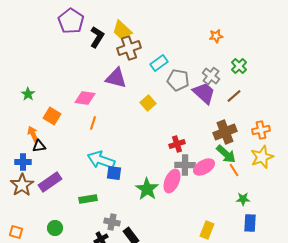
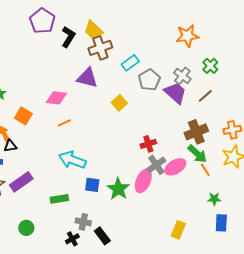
orange star: (216, 36) -> (187, 36), size x1.6
gray pentagon: (178, 80) -> (149, 80), turned 30
orange line: (93, 123) -> (64, 123), turned 48
gray cross: (185, 165) -> (156, 165), turned -36
blue square: (114, 173) -> (92, 185), moved

